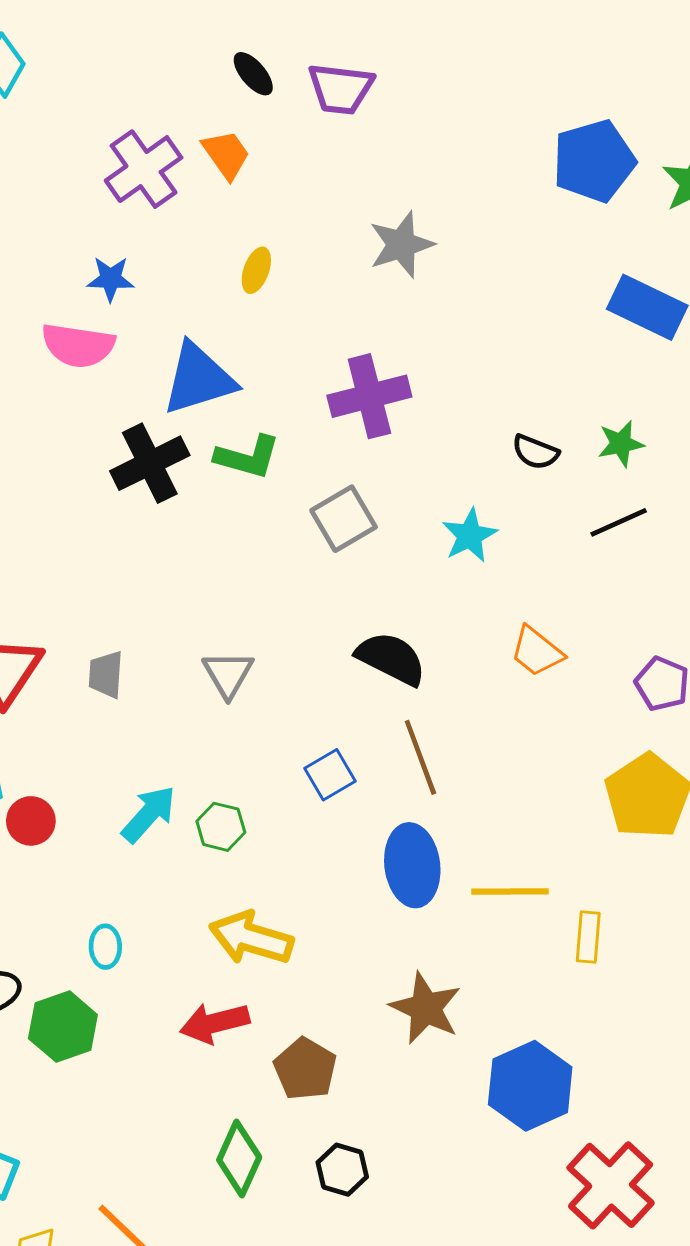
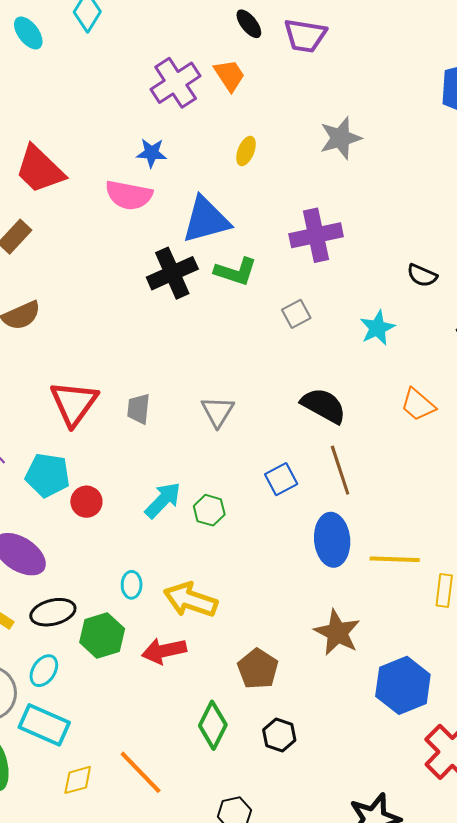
gray square: (344, 519) -> (296, 314), size x0.7
yellow arrow: (251, 938) -> (190, 600), moved
red arrow: (215, 1023) -> (164, 651), moved

